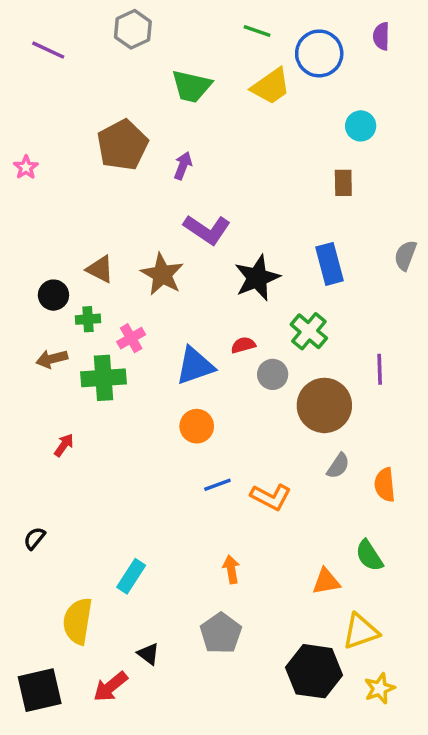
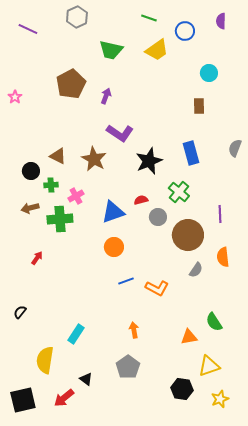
blue circle: (319, 53) -> (185, 31), size x0.7
orange semicircle: (385, 485) -> (223, 257), moved
black hexagon: (314, 671) -> (182, 389), size x0.7

